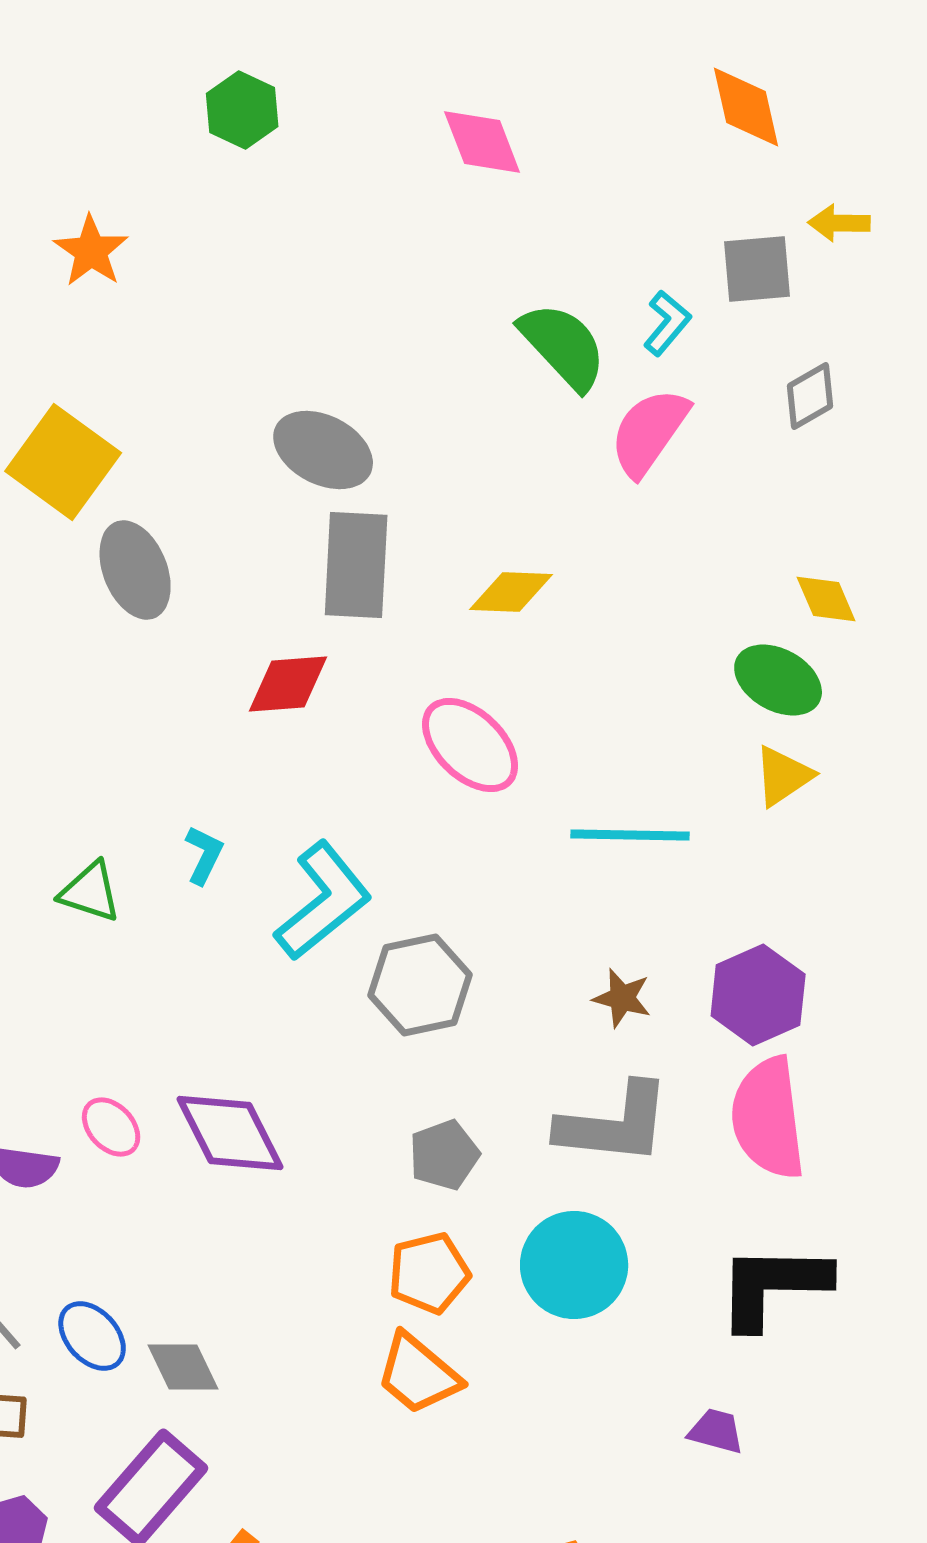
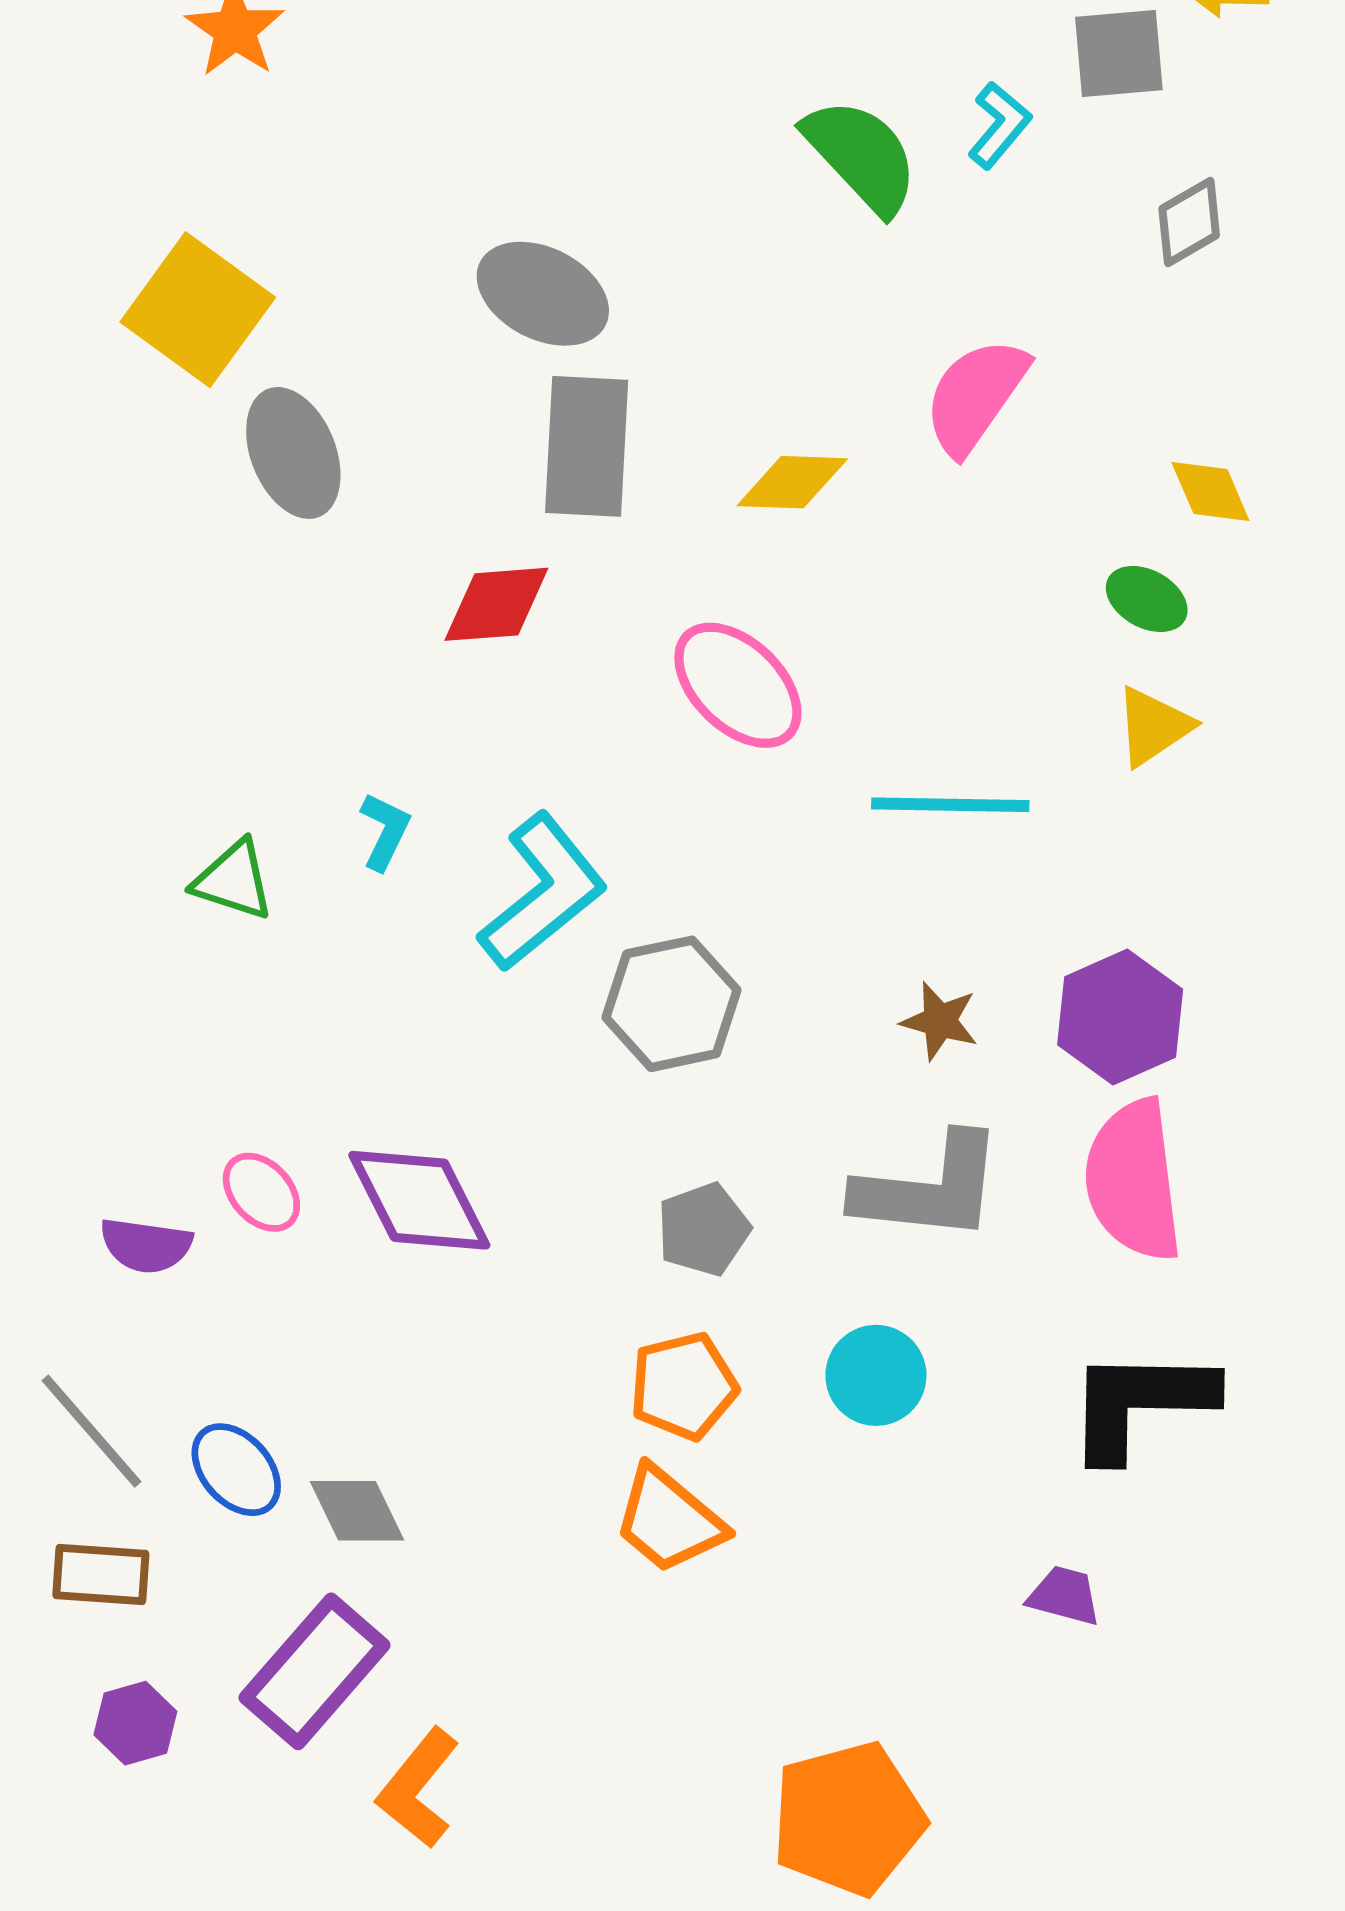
pink semicircle: (649, 432) -> (975, 396), moved
green ellipse: (778, 680) -> (1147, 599), size x0.7
cyan circle: (574, 1265) -> (876, 1375), size x0.7

